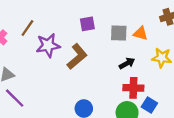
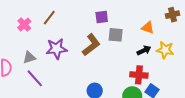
gray square: (119, 33) -> (116, 35), moved
purple star: (48, 45) -> (56, 49), moved
black arrow: (127, 63) -> (144, 50), moved

